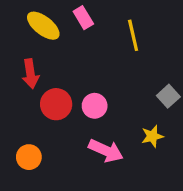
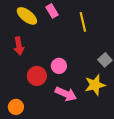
red circle: (56, 104) -> (37, 76), moved
yellow star: (152, 136) -> (95, 85), size x1.5
orange circle: (29, 157) -> (16, 107), moved

